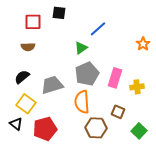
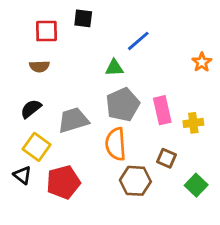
green triangle: (81, 48) -> (114, 68), turned 32
pink rectangle: (115, 78) -> (162, 110), turned -30

